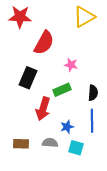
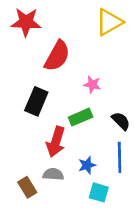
black semicircle: (93, 93) -> (121, 121), turned -49
gray semicircle: (50, 143) -> (53, 174), moved
brown rectangle: (21, 144) -> (27, 187), turned 56

